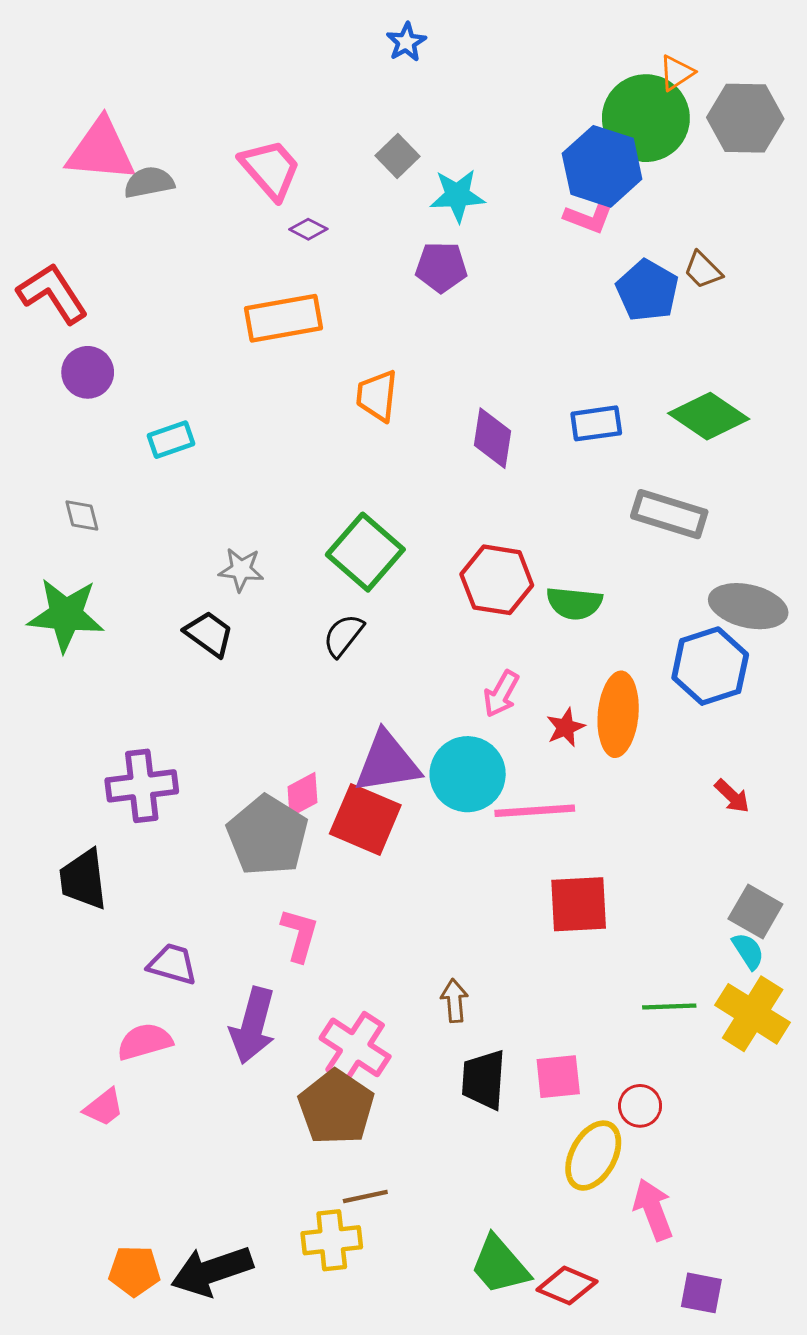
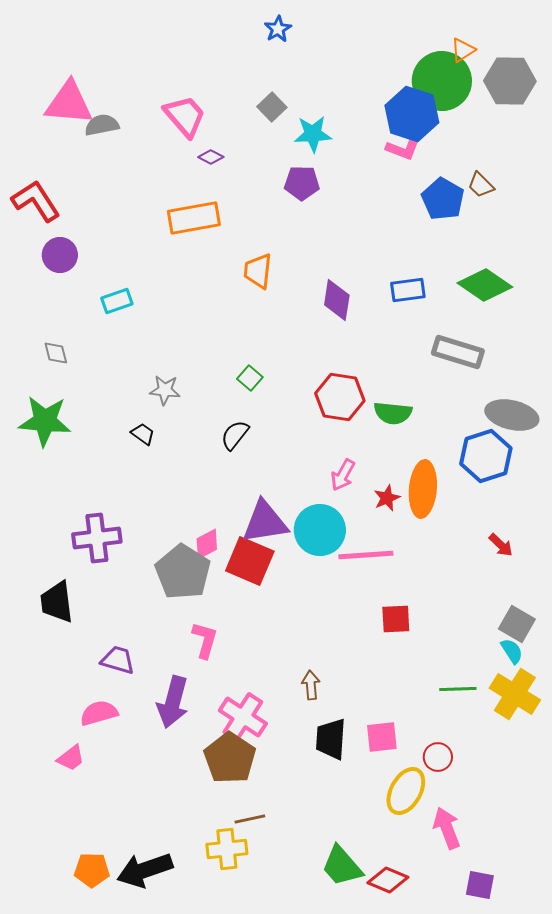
green square: (365, 552) -> (250, 378), size x0.5
black trapezoid: (209, 634) -> (143, 434), size x0.7
red square: (579, 904) -> (396, 619), size x0.7

